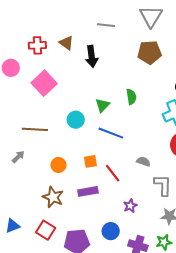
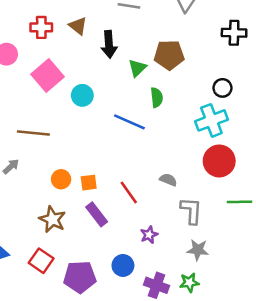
brown pentagon: (150, 52) -> (169, 55), moved
green triangle: (102, 105) -> (137, 68), moved
cyan circle: (76, 120) -> (82, 95), moved
blue line: (111, 133) -> (129, 122), moved
orange square: (90, 161) -> (89, 183), moved
purple rectangle: (88, 191) -> (97, 214), turned 60

